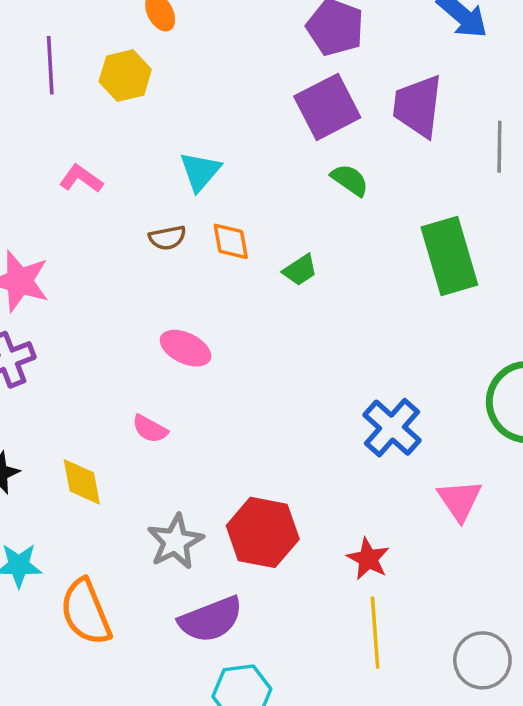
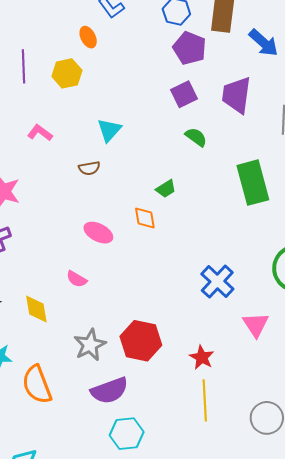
purple square: (327, 107) -> (184, 94), size x0.7
orange diamond: (231, 241) -> (145, 218), moved

